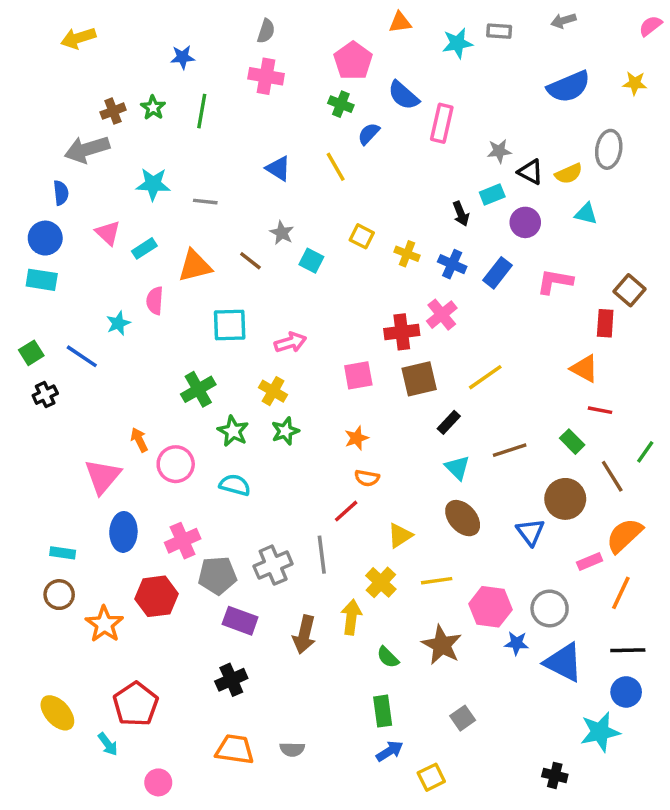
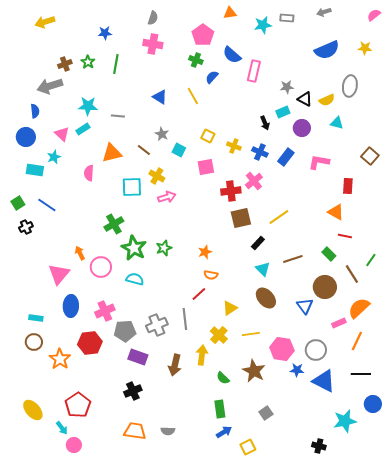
cyan rectangle: (144, 248) -> (83, 129), moved
cyan rectangle: (42, 280) -> (35, 170), moved
brown square: (630, 290) -> (370, 156), moved
cyan star: (118, 323) -> (54, 157), moved
pink square: (358, 375) -> (206, 167), moved
yellow cross: (273, 391) -> (157, 176), moved
green star: (233, 431) -> (134, 248), size x1.4
blue circle: (626, 692) -> (373, 404), moved
pink circle: (158, 782) -> (74, 445), moved

